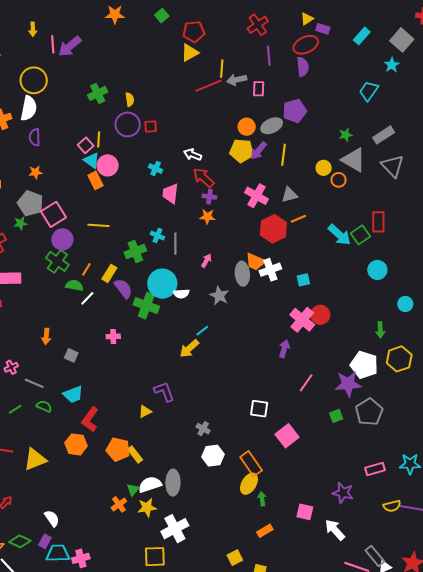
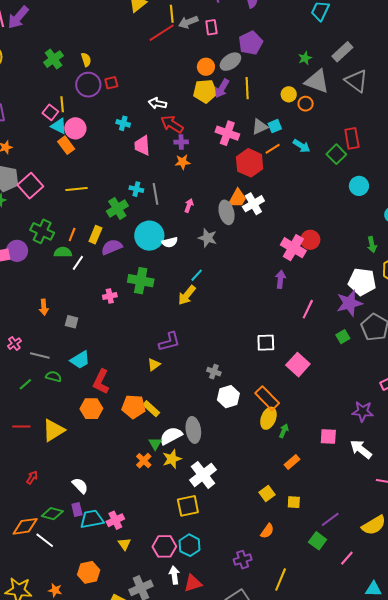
cyan arrow: (339, 235) -> (301, 146), moved, size x0.7
purple circle: (62, 239) -> (17, 251), moved
orange trapezoid: (255, 262) -> (237, 198), turned -75
cyan square: (303, 280) -> (275, 126), moved
purple semicircle: (123, 288) -> (112, 247), turned -65
green cross: (146, 306) -> (141, 281), moved
purple L-shape: (164, 392) -> (169, 342), turned 105
green arrow: (262, 499) -> (284, 431), turned 40
purple rectangle: (45, 541) -> (77, 509), turned -32

